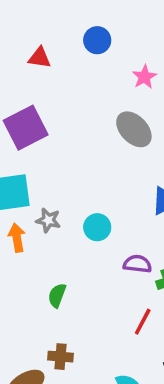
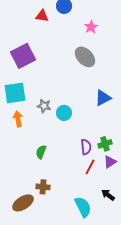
red triangle: (40, 58) -> (42, 16), moved
gray star: (48, 220) -> (44, 106), moved
purple semicircle: (137, 264) -> (86, 147), moved, turned 77

